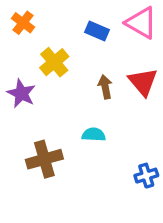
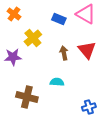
purple star: (21, 93) -> (13, 57), turned -30
brown cross: (44, 159) -> (27, 97), turned 30

